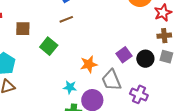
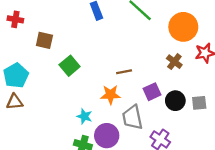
brown line: (66, 19) -> (124, 72), moved
brown cross: (164, 36) -> (174, 62), moved, turned 32
gray square: (166, 57) -> (199, 103), turned -32

